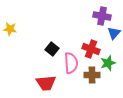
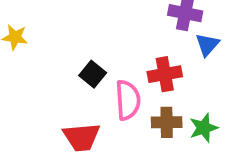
red cross: (91, 49) -> (165, 74), turned -30
green star: (108, 63) -> (204, 128), moved

